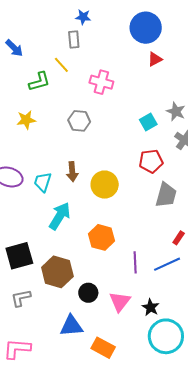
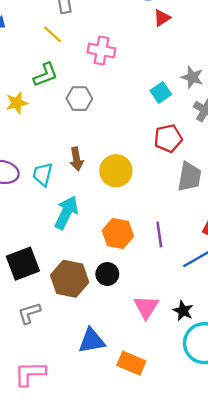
green L-shape: (39, 82) -> (45, 75), moved
purple line: (135, 262) -> (159, 234), moved
black circle: (88, 293) -> (107, 274), moved

